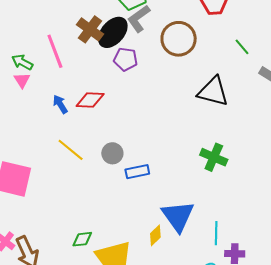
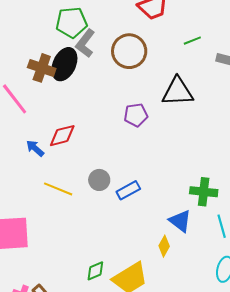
green line: (242, 47) -> (192, 41), turned -54
purple pentagon: (125, 59) -> (136, 115), moved
green cross: (214, 157) -> (204, 192), moved
blue triangle: (178, 216) -> (180, 221), size x0.7

